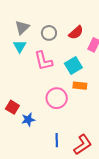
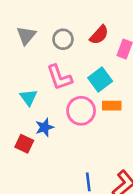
cyan triangle: (20, 46) -> (29, 98), moved
pink circle: (57, 98) -> (81, 111), moved
blue star: (28, 120) -> (45, 127), moved

